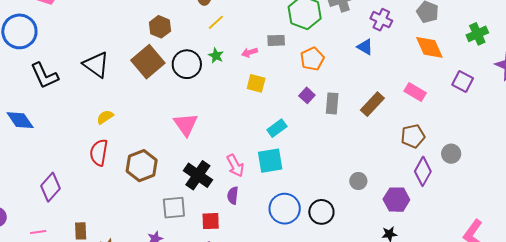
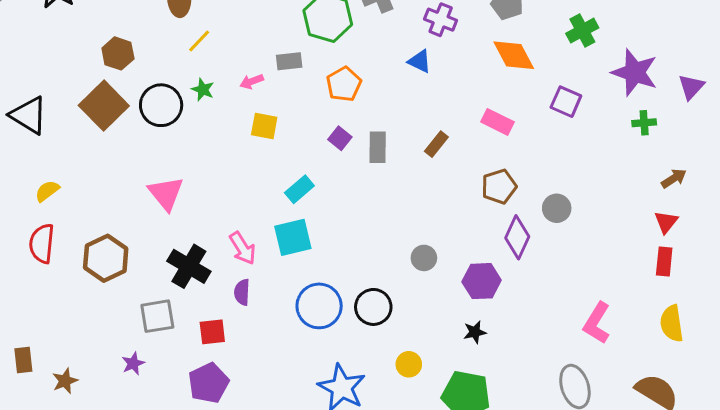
brown rectangle: (372, 104) -> (436, 144), size x0.7

